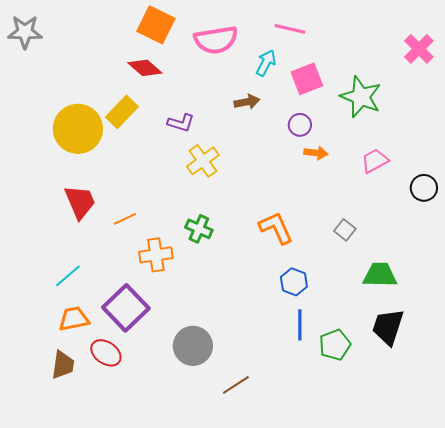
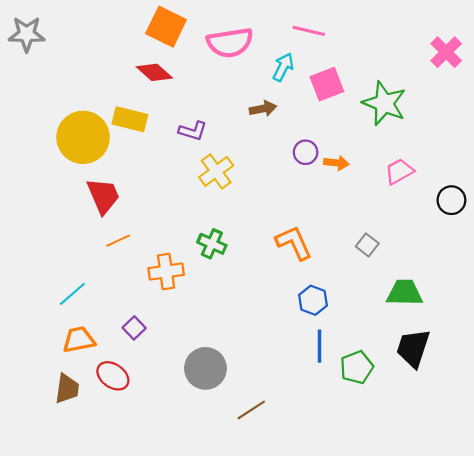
yellow rectangle: (122, 112) -> (130, 119), turned 60
purple circle: (300, 125) -> (306, 152), moved
red trapezoid: (80, 202) -> (103, 196), moved
orange line: (125, 219) -> (118, 241), moved
purple square: (126, 308) -> (134, 328), size x0.5

